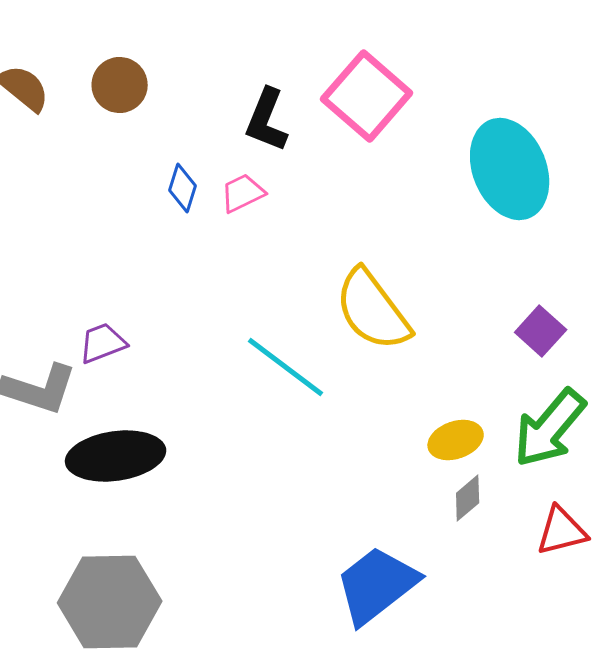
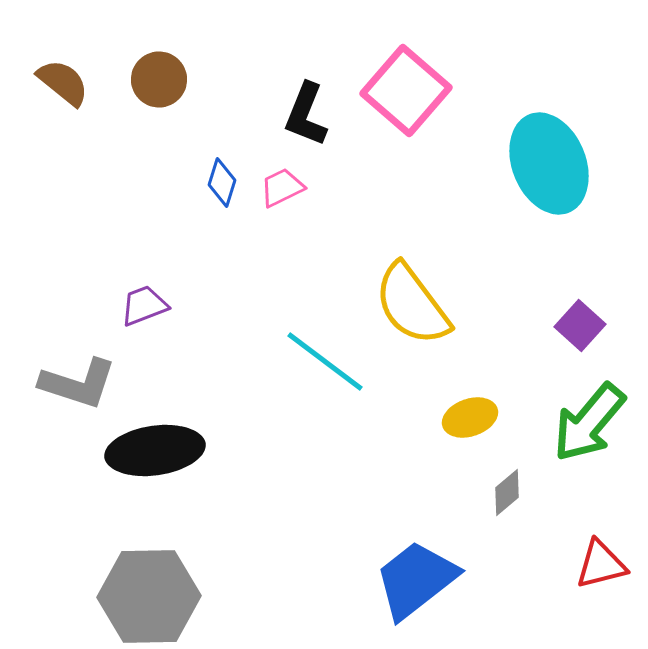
purple trapezoid: (103, 343) -> (144, 306), moved
yellow ellipse: (456, 440) -> (470, 418), moved
red triangle: (562, 531) -> (601, 564), moved

